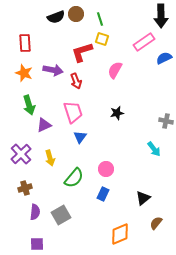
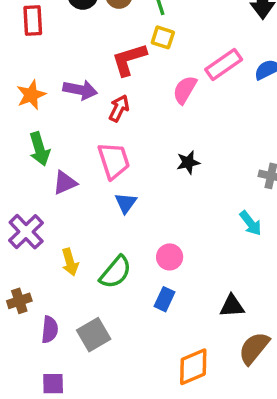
pink rectangle: (144, 42) -> (224, 64), moved
red rectangle: (25, 43) -> (33, 21), moved
orange star: (24, 73) -> (31, 95), turned 30
red arrow: (76, 81) -> (119, 108), turned -133
yellow arrow: (50, 158) -> (70, 262), moved
brown cross: (25, 188) -> (19, 301), moved
black triangle: (143, 198) -> (232, 306), turned 35
brown semicircle: (156, 223) -> (254, 348), size x1.5

